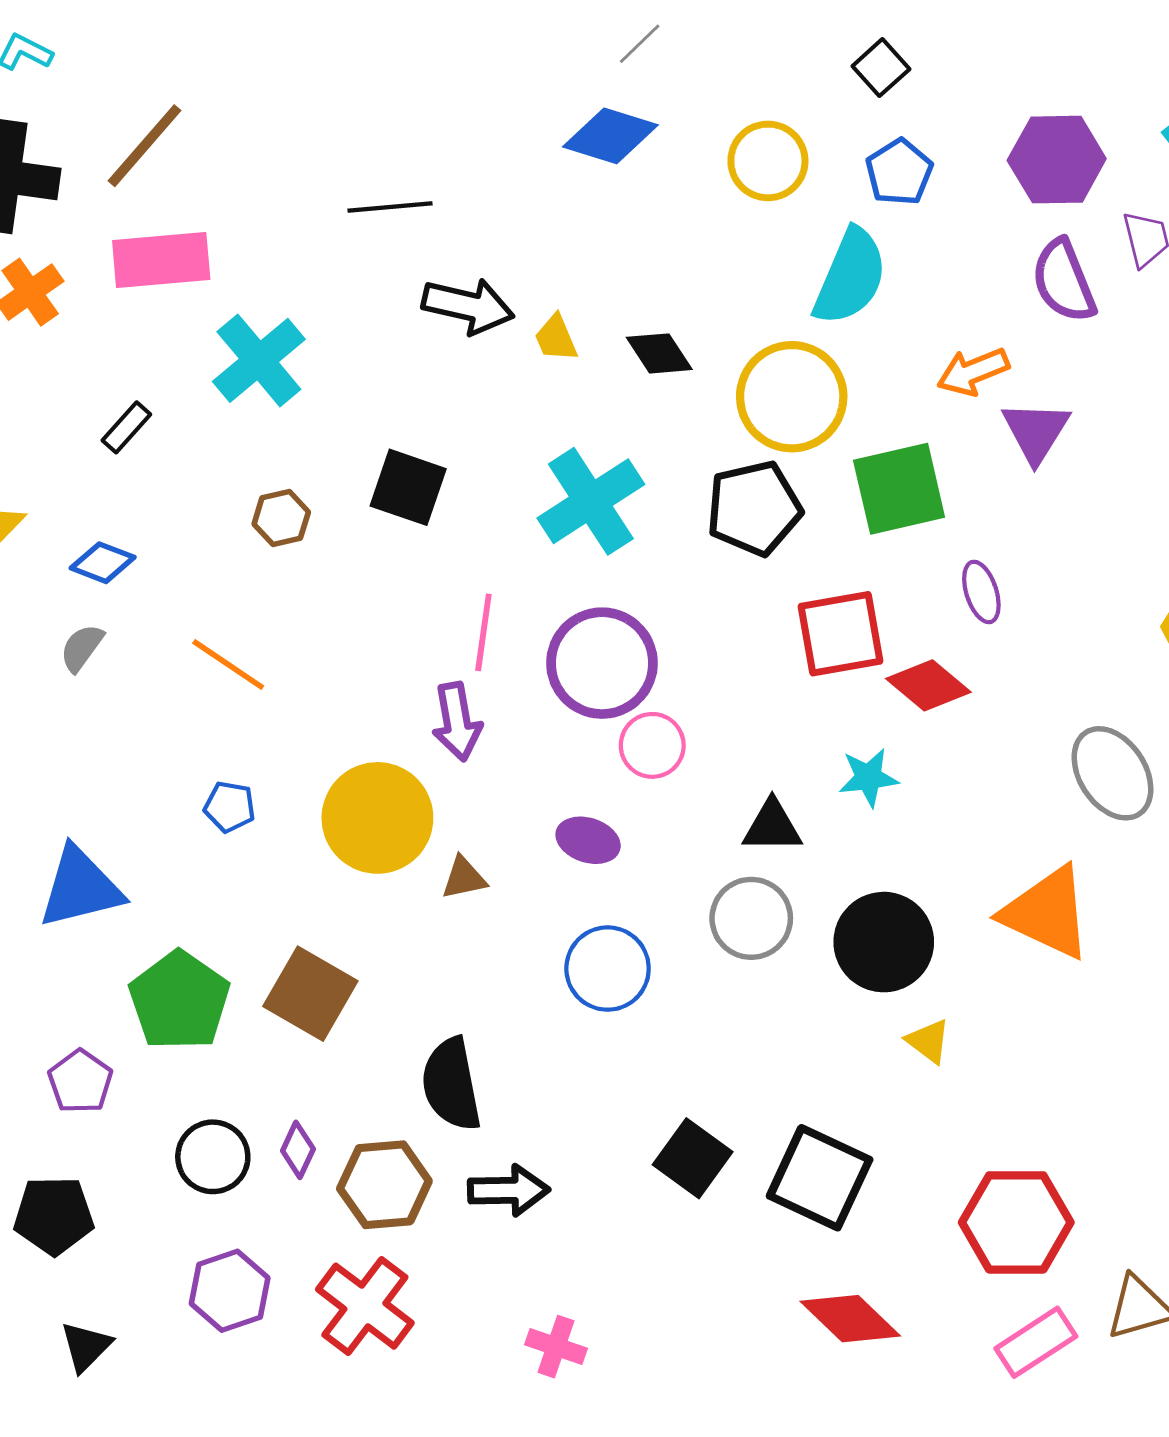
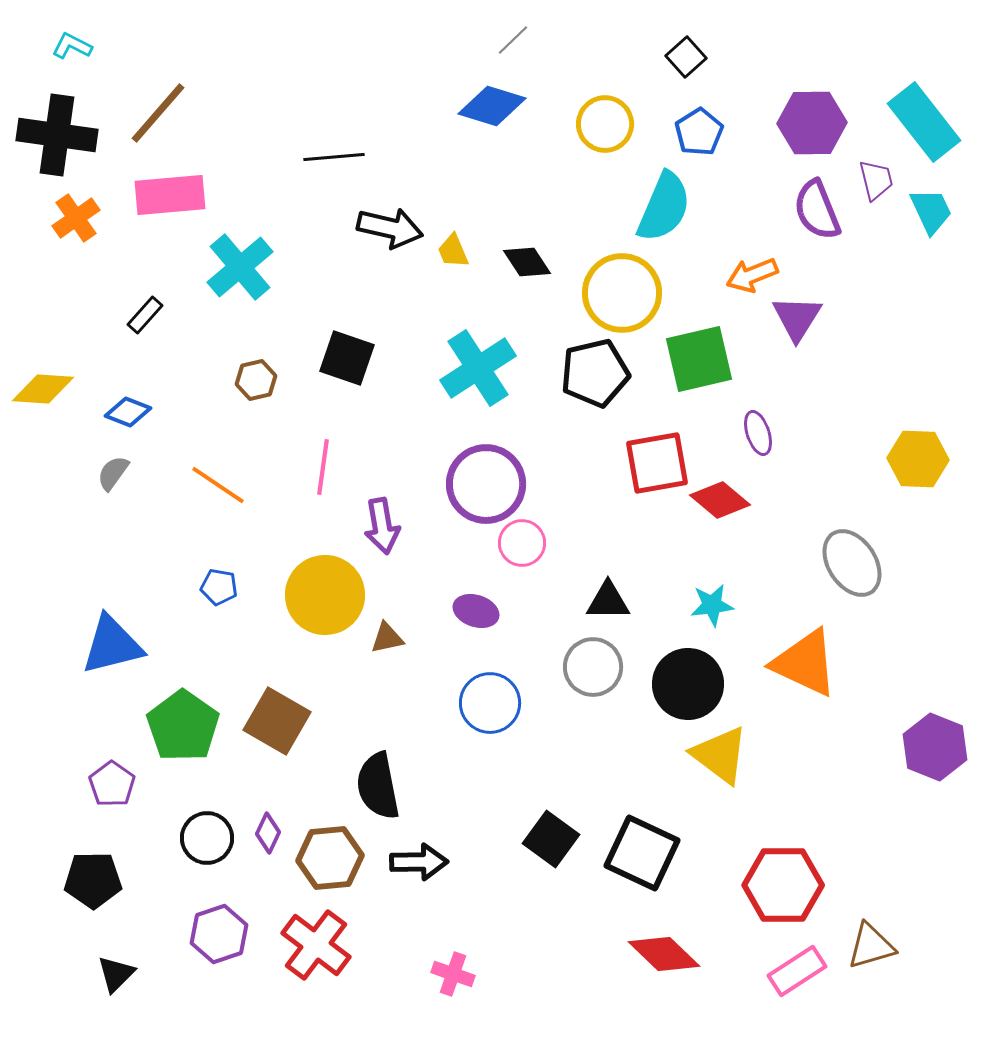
pink line: (483, 632) -> (323, 467), moved
cyan star: (868, 777) -> (712, 605), moved
yellow triangle: (928, 1041) -> (720, 755), size x1.8

